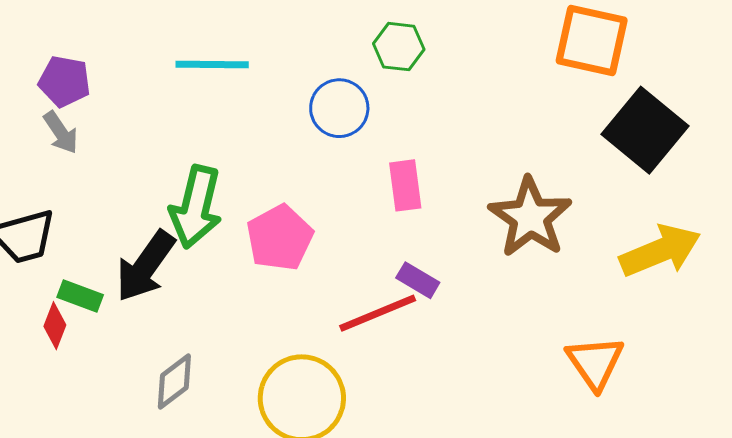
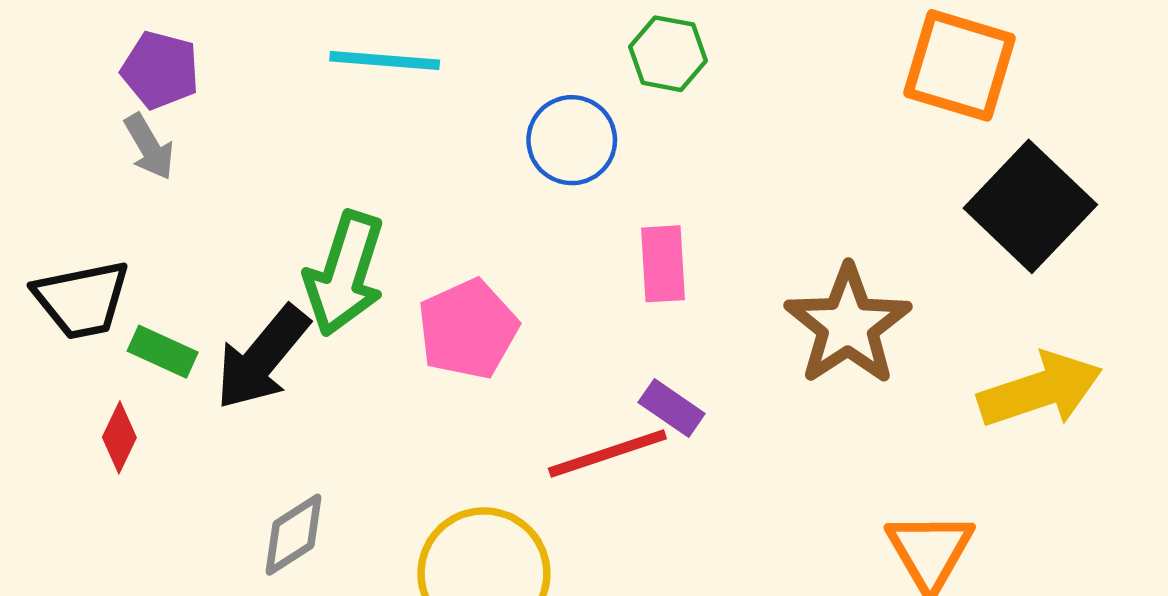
green rectangle: (80, 296) -> (163, 352), moved

